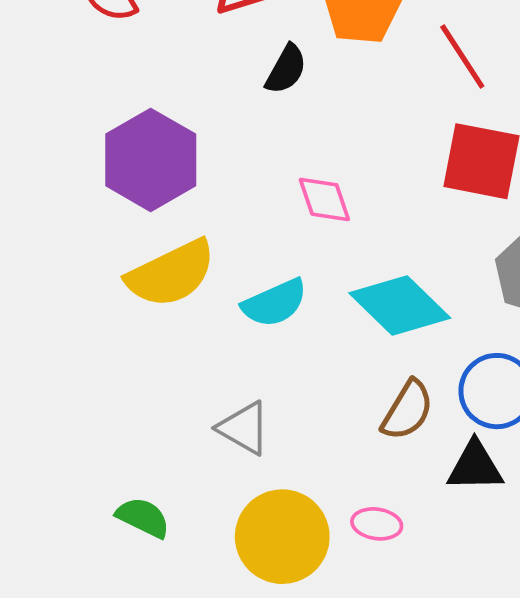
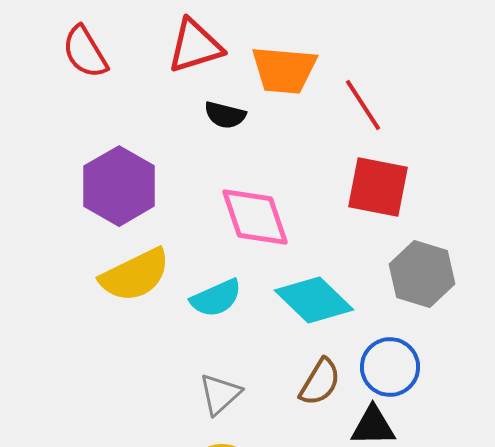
black semicircle: (286, 69) -> (225, 115), turned 75
pink diamond: (324, 199) -> (255, 217), size x1.6
gray triangle: (244, 428) -> (220, 394), moved, turned 48

